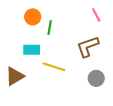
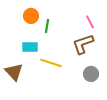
pink line: (96, 15) -> (90, 22), moved
brown triangle: (15, 76) -> (14, 72), turned -42

